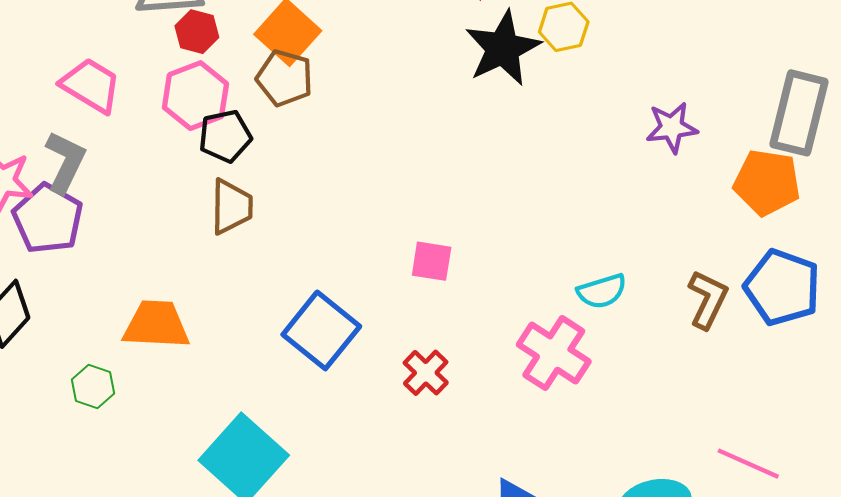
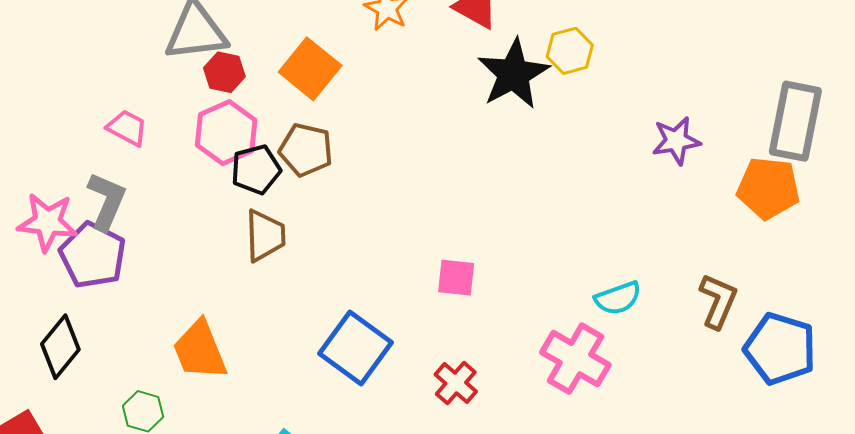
brown pentagon: (285, 78) -> (306, 150), moved
pink trapezoid: (91, 85) -> (127, 128), size x0.7
blue pentagon: (782, 287) -> (780, 349), moved
orange trapezoid: (156, 325) -> (200, 350), turned -112

